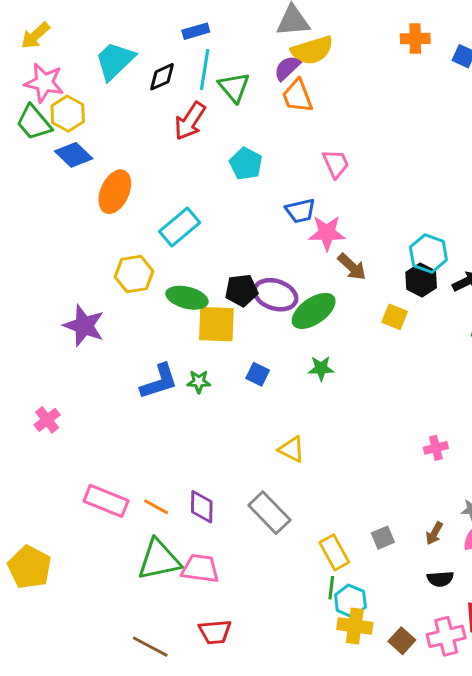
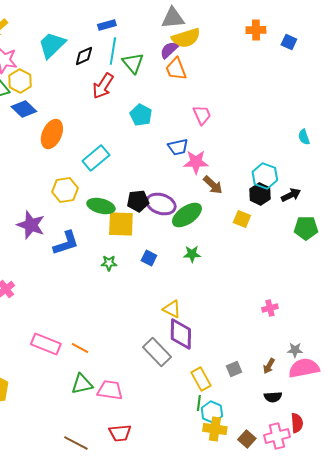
blue L-shape: (159, 382) -> (66, 243), moved
purple diamond: (202, 507) -> (181, 334), moved, size x1.4
green triangle: (159, 560) -> (82, 384), size x0.7

